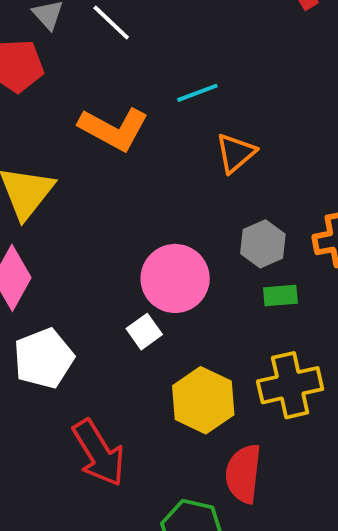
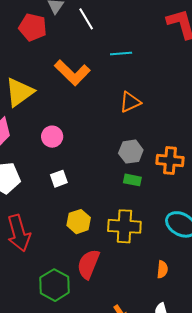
cyan line: (197, 93) -> (121, 54), moved
pink circle: (175, 278) -> (52, 137), moved, size x0.6
yellow hexagon: (203, 400) -> (79, 222), size x0.7

